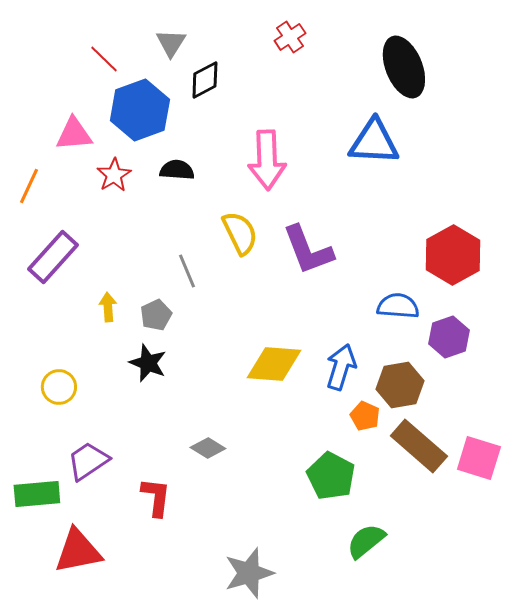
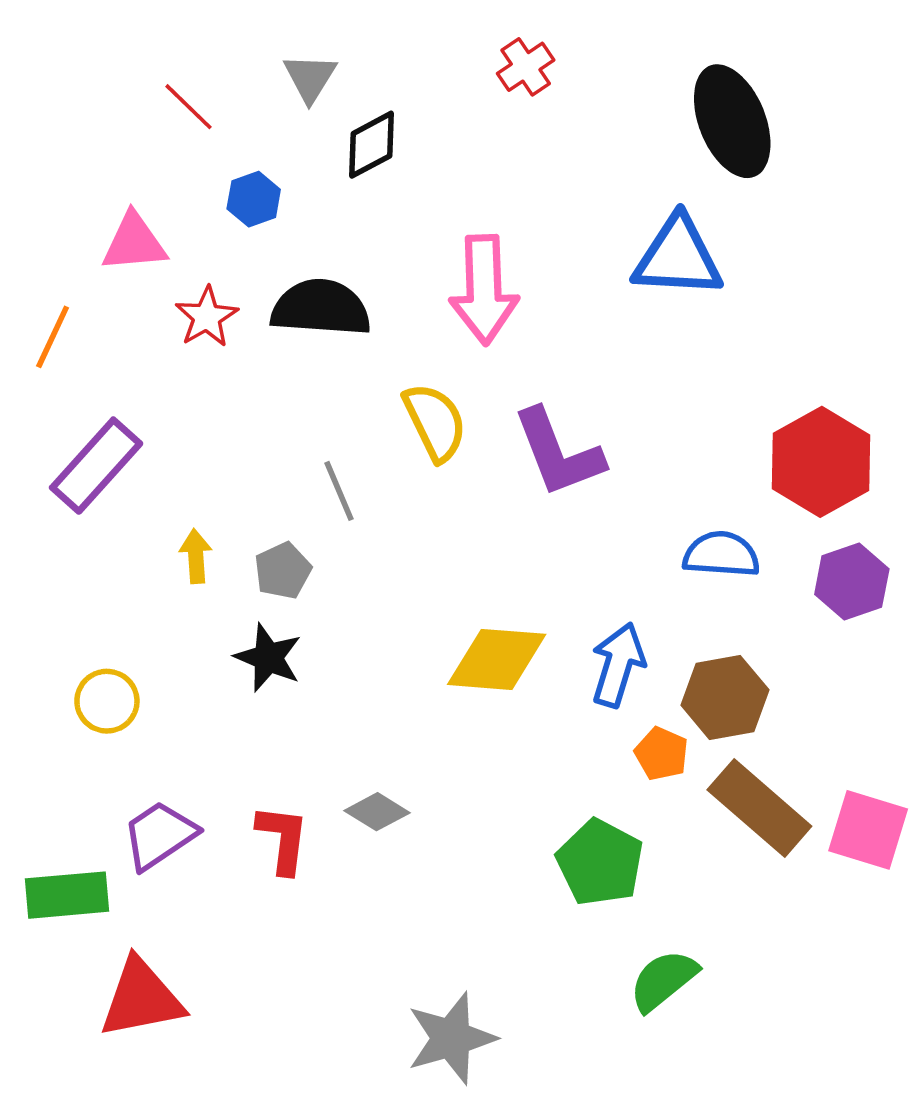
blue hexagon: (140, 110) -> (254, 199), size x0.5
black semicircle: (177, 170) -> (321, 308), size x1.6
purple hexagon: (449, 337) -> (852, 582), moved
red L-shape: (156, 497) -> (283, 839), moved

